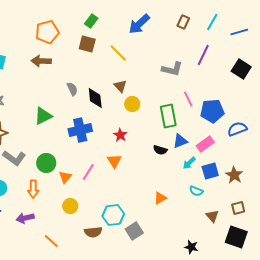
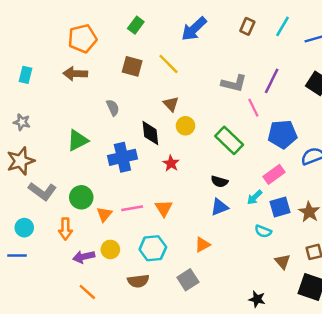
brown square: (87, 44) -> (132, 66), moved
purple line: (203, 55) -> (272, 81), moved
black diamond: (95, 98) -> (150, 133), moved
pink line: (188, 99) -> (253, 108), moved
green rectangle: (168, 116) -> (229, 140), turned -35
blue triangle: (180, 141) -> (219, 207), moved
orange triangle: (114, 161) -> (164, 208), moved
pink line: (88, 172) -> (132, 208), turned 48
orange triangle: (160, 198) -> (202, 245), moved
cyan hexagon: (113, 215) -> (153, 248), moved
purple arrow: (25, 218) -> (84, 257), moved

